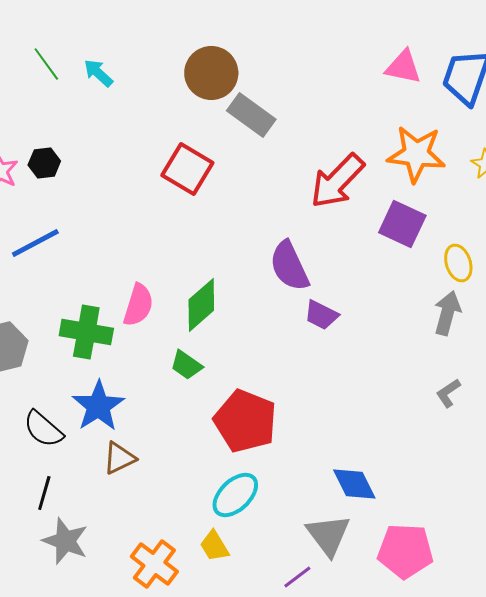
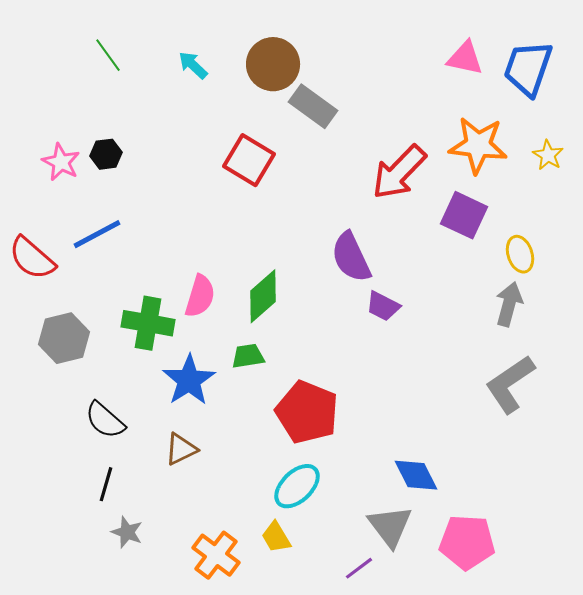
cyan arrow: (98, 73) -> (193, 65), moved
green trapezoid: (186, 365) -> (248, 356), turned 136
gray L-shape: (448, 393) -> (510, 384), size x2.0
blue star: (98, 406) -> (189, 380), moved
gray star: (65, 541) -> (127, 532), size x0.7

